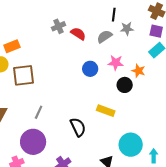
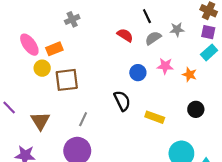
black line: (114, 15) -> (147, 16), moved, turned -32
gray cross: (58, 26) -> (72, 19), moved
black circle: (125, 85) -> (196, 109), moved
black semicircle: (78, 127) -> (122, 101), moved

